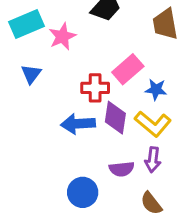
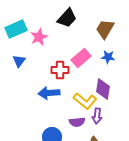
brown trapezoid: (165, 24) -> (105, 29), turned 40
blue star: (156, 89) -> (108, 57), moved
purple diamond: (115, 118) -> (103, 89), moved
yellow L-shape: (153, 124) -> (85, 101), moved

